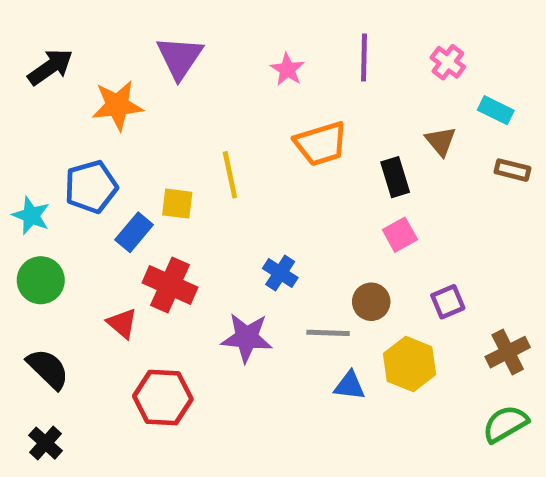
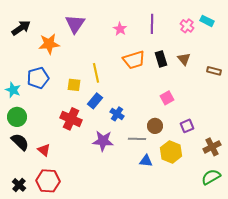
cyan rectangle: (496, 110) -> (207, 21), moved
black rectangle: (395, 177) -> (161, 59), moved
blue rectangle: (134, 232) -> (95, 101), moved
red triangle: (122, 323) -> (44, 150), moved
black semicircle: (48, 369) -> (20, 142), moved
red hexagon: (163, 398) -> (48, 181), moved

